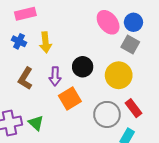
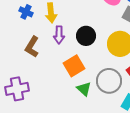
purple arrow: (55, 76) -> (59, 35), moved
green triangle: (36, 123) -> (84, 89), moved

